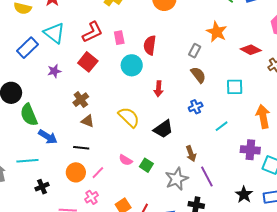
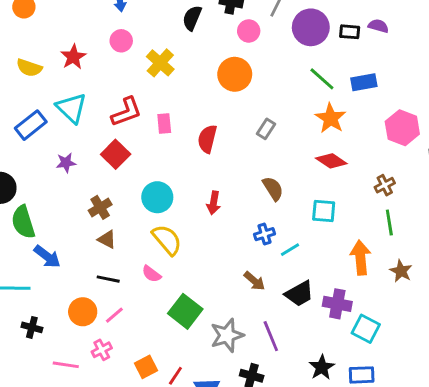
orange star: (217, 32) -> (331, 118), moved
red diamond: (251, 50) -> (331, 161), moved
gray rectangle: (195, 51) -> (266, 129), moved
cyan circle: (132, 65) -> (157, 197), moved
cyan line: (222, 126) -> (290, 250), moved
black trapezoid: (163, 129) -> (299, 294), moved
black line: (81, 148) -> (108, 279), moved
brown arrow: (191, 154) -> (254, 281), moved, turned -35
pink semicircle: (126, 160) -> (151, 274), moved
green square: (146, 165) -> (185, 311), size x1.6
black cross: (42, 187) -> (32, 327), turned 32

